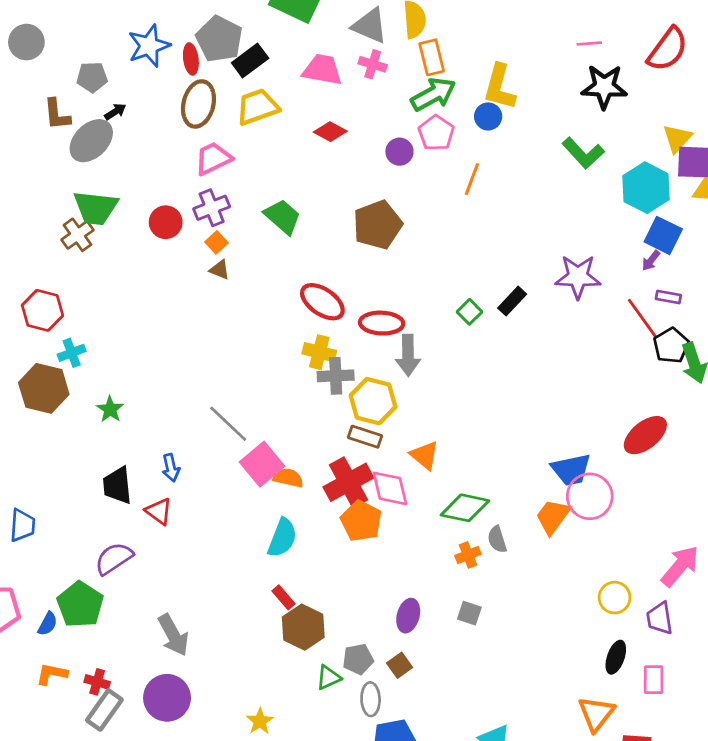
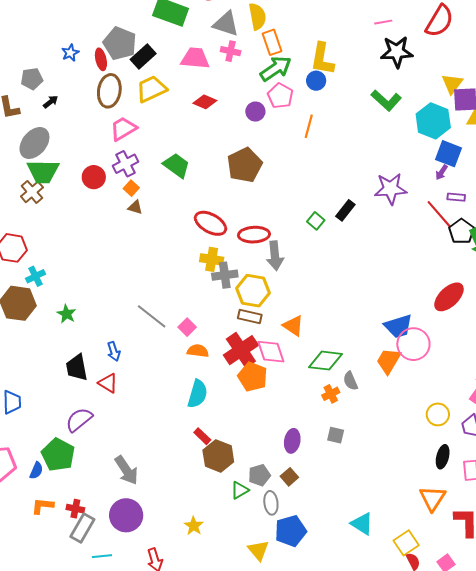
blue star: (149, 46) -> (70, 53), size x0.6
gray ellipse: (91, 141) -> (34, 143), moved
pink square: (262, 464) -> (187, 327), moved, size x0.6

